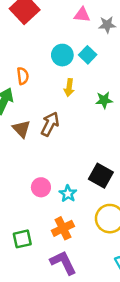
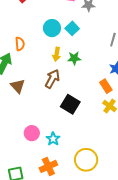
green star: (104, 100) -> (74, 58), moved
brown arrow: (50, 124) -> (52, 79), moved
black square: (101, 176) -> (70, 104), moved

